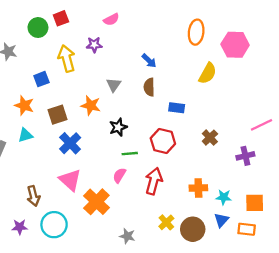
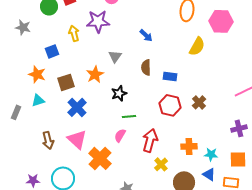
purple star: (94, 45) -> (98, 21), size x1.6
yellow arrow: (67, 58) -> (74, 33), size x0.7
brown semicircle: (149, 87) -> (146, 67), moved
orange star: (91, 105) -> (95, 74), turned 30
red hexagon: (163, 141) -> (170, 105), moved
purple cross: (245, 156) -> (239, 128), moved
brown arrow: (33, 196) -> (48, 140), moved
blue triangle: (221, 220) -> (209, 174), turned -40
yellow cross: (166, 222) -> (161, 164), moved

